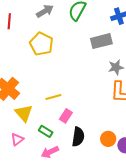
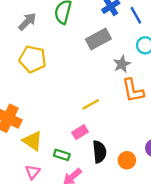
yellow line: (53, 97) -> (91, 104), moved
pink rectangle: (66, 116) -> (80, 132), turned 40
orange circle: (108, 139) -> (127, 160), moved

